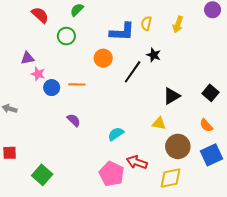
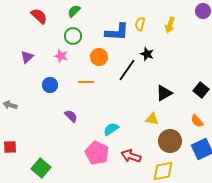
green circle: (66, 36) -> (73, 36), moved
purple triangle: (27, 58) -> (27, 57), turned -32
pink star: (38, 74) -> (61, 56), moved
orange line: (77, 84) -> (86, 82), moved
pink pentagon: (112, 174) -> (97, 153), moved

